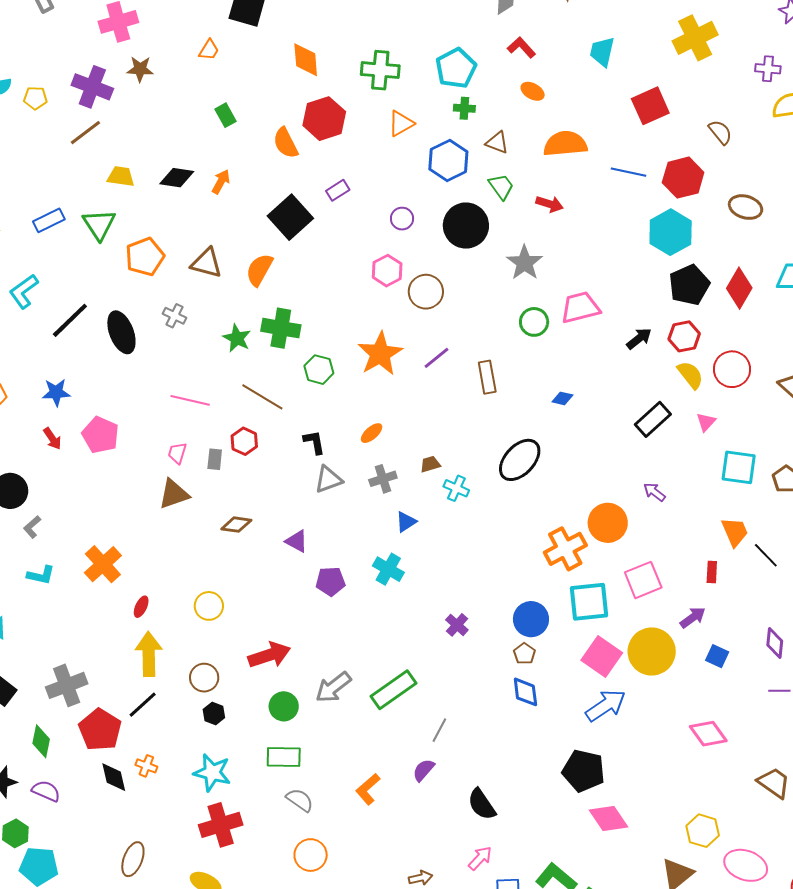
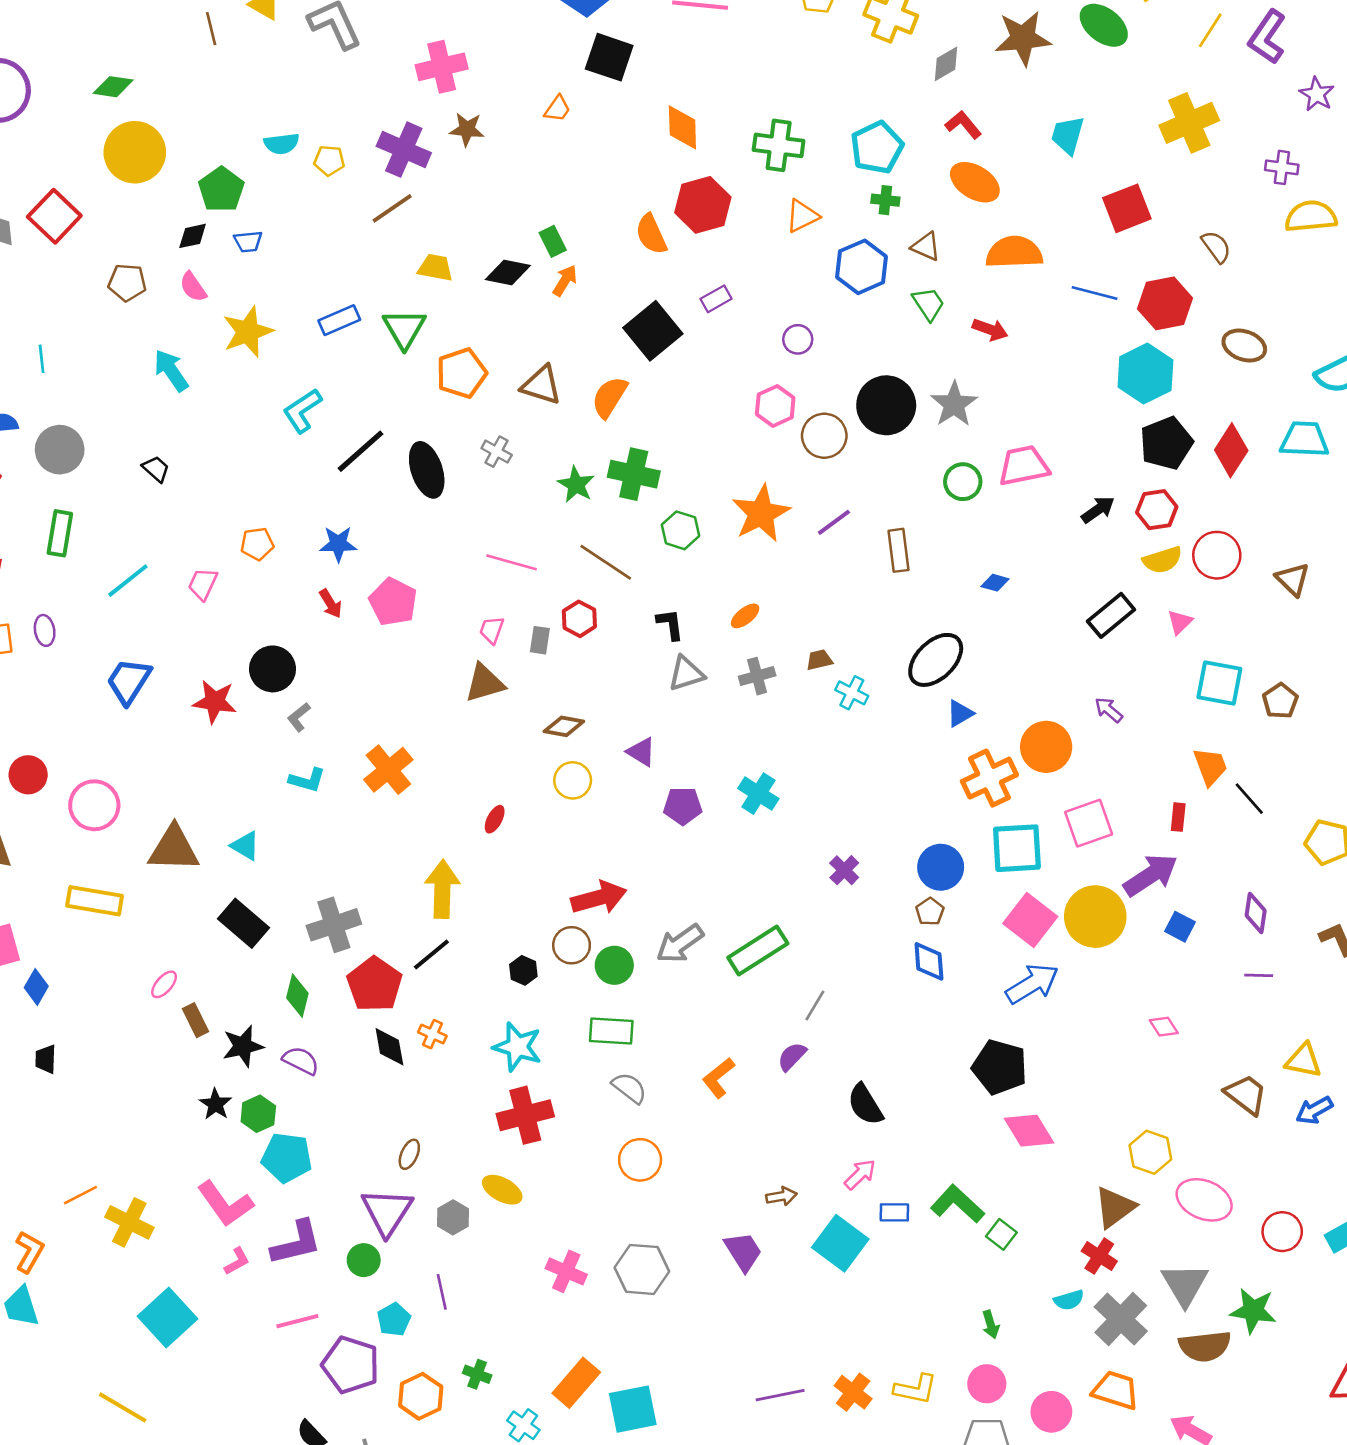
orange ellipse: (533, 91) -> (975, 182), size x1.6
green rectangle: (225, 115) -> (553, 241), moved
black circle: (466, 226) -> (886, 405), moved
yellow semicircle: (690, 375) -> (1162, 560), turned 108
blue triangle: (406, 522) -> (960, 713), moved
yellow circle: (209, 606) -> (573, 780), moved
red ellipse: (141, 607) -> (495, 819), moved
purple arrow: (693, 618) -> (1151, 875), size x1.6
brown circle: (204, 678) -> (572, 945), moved
pink diamond: (708, 734) -> (1164, 1027), size x0.6
brown ellipse: (133, 859) -> (409, 1154), size x0.7

